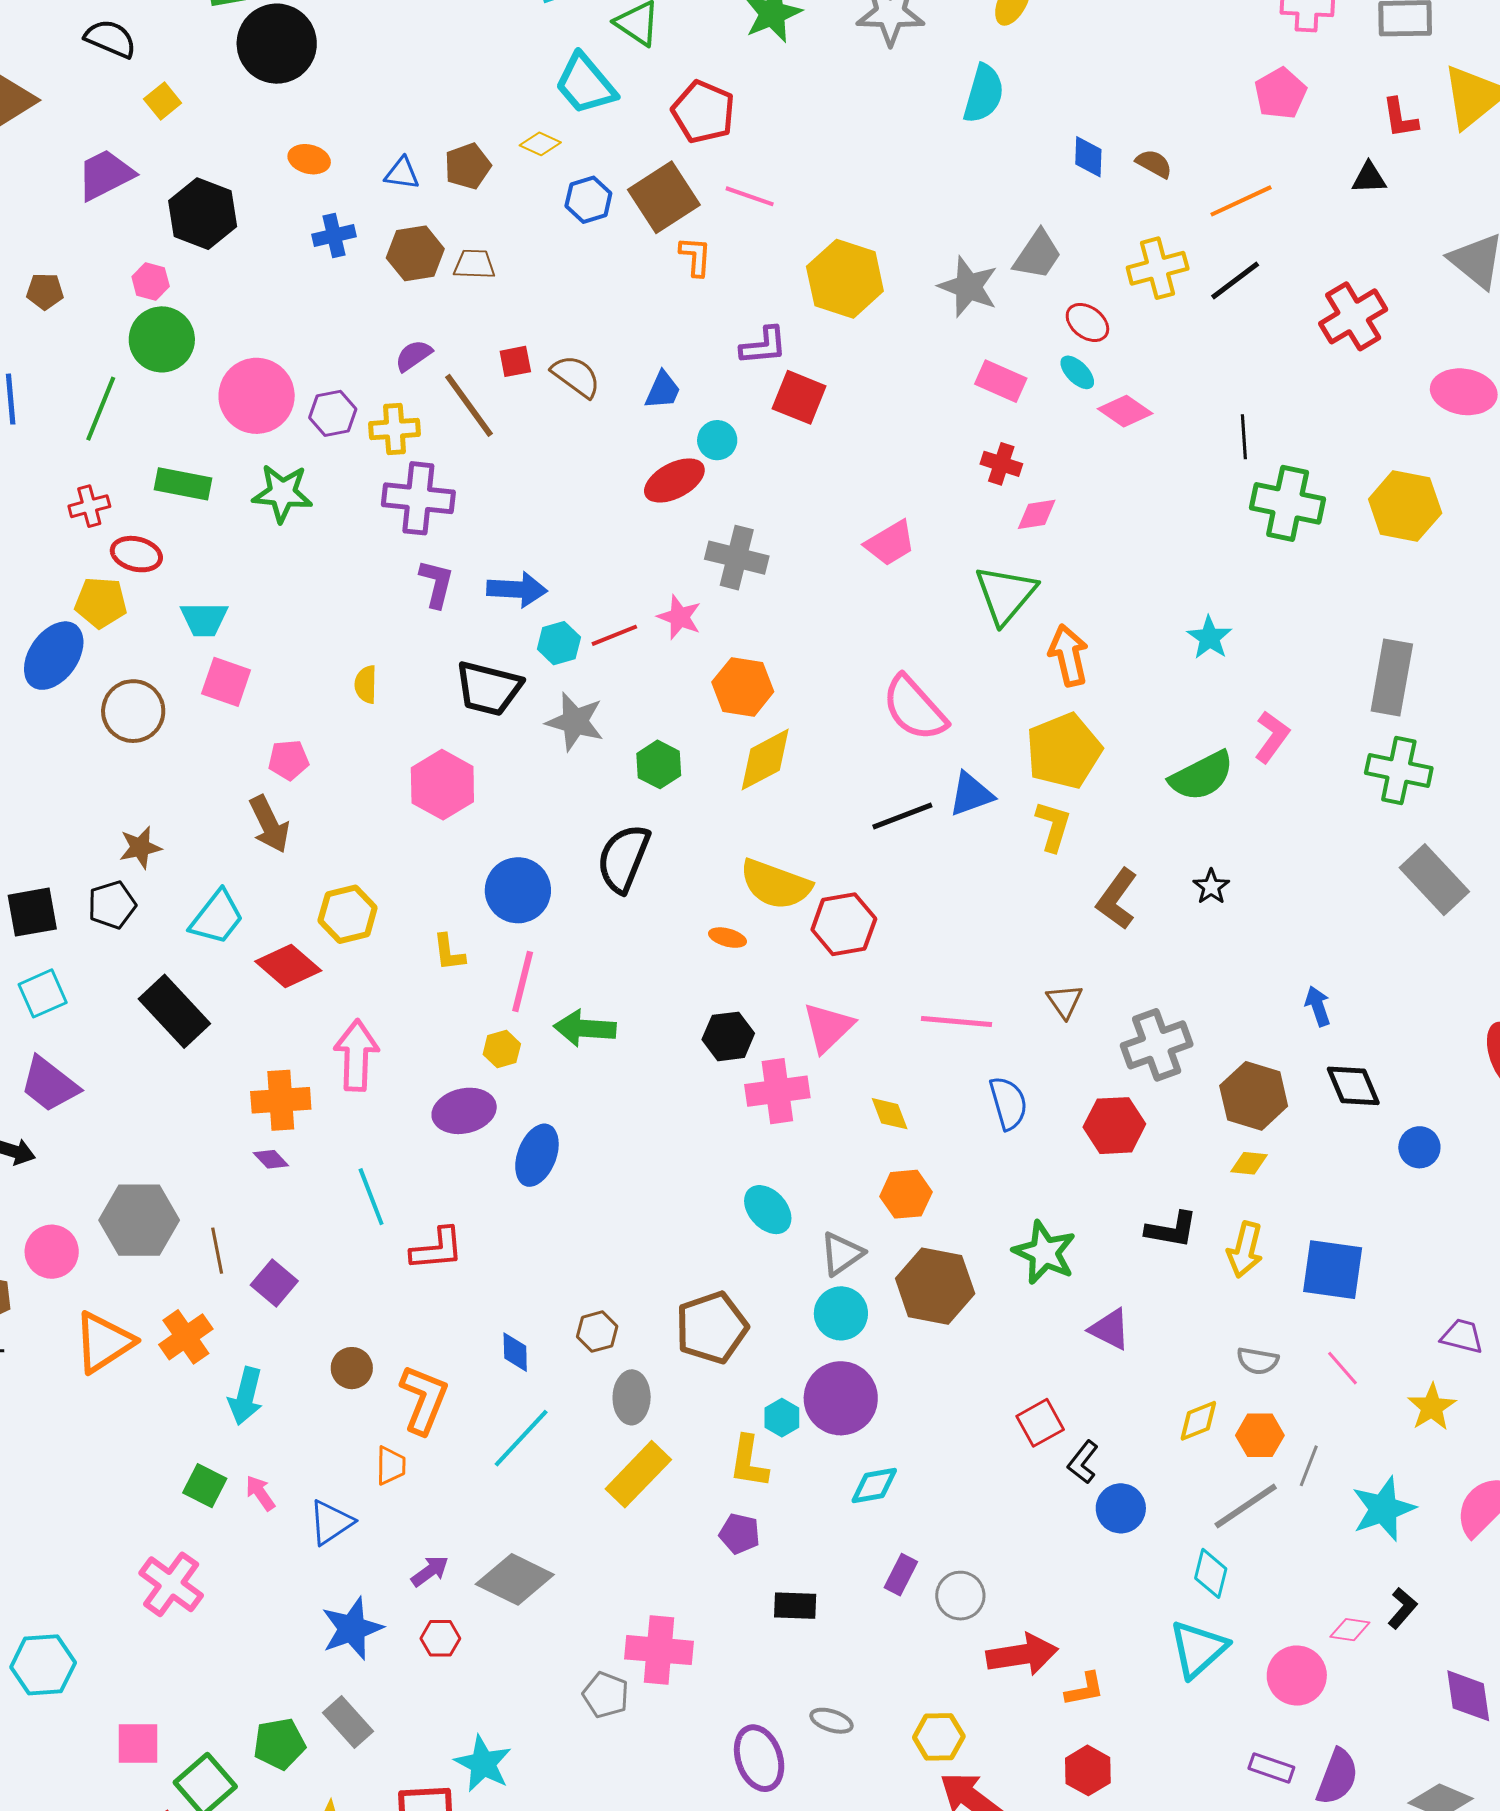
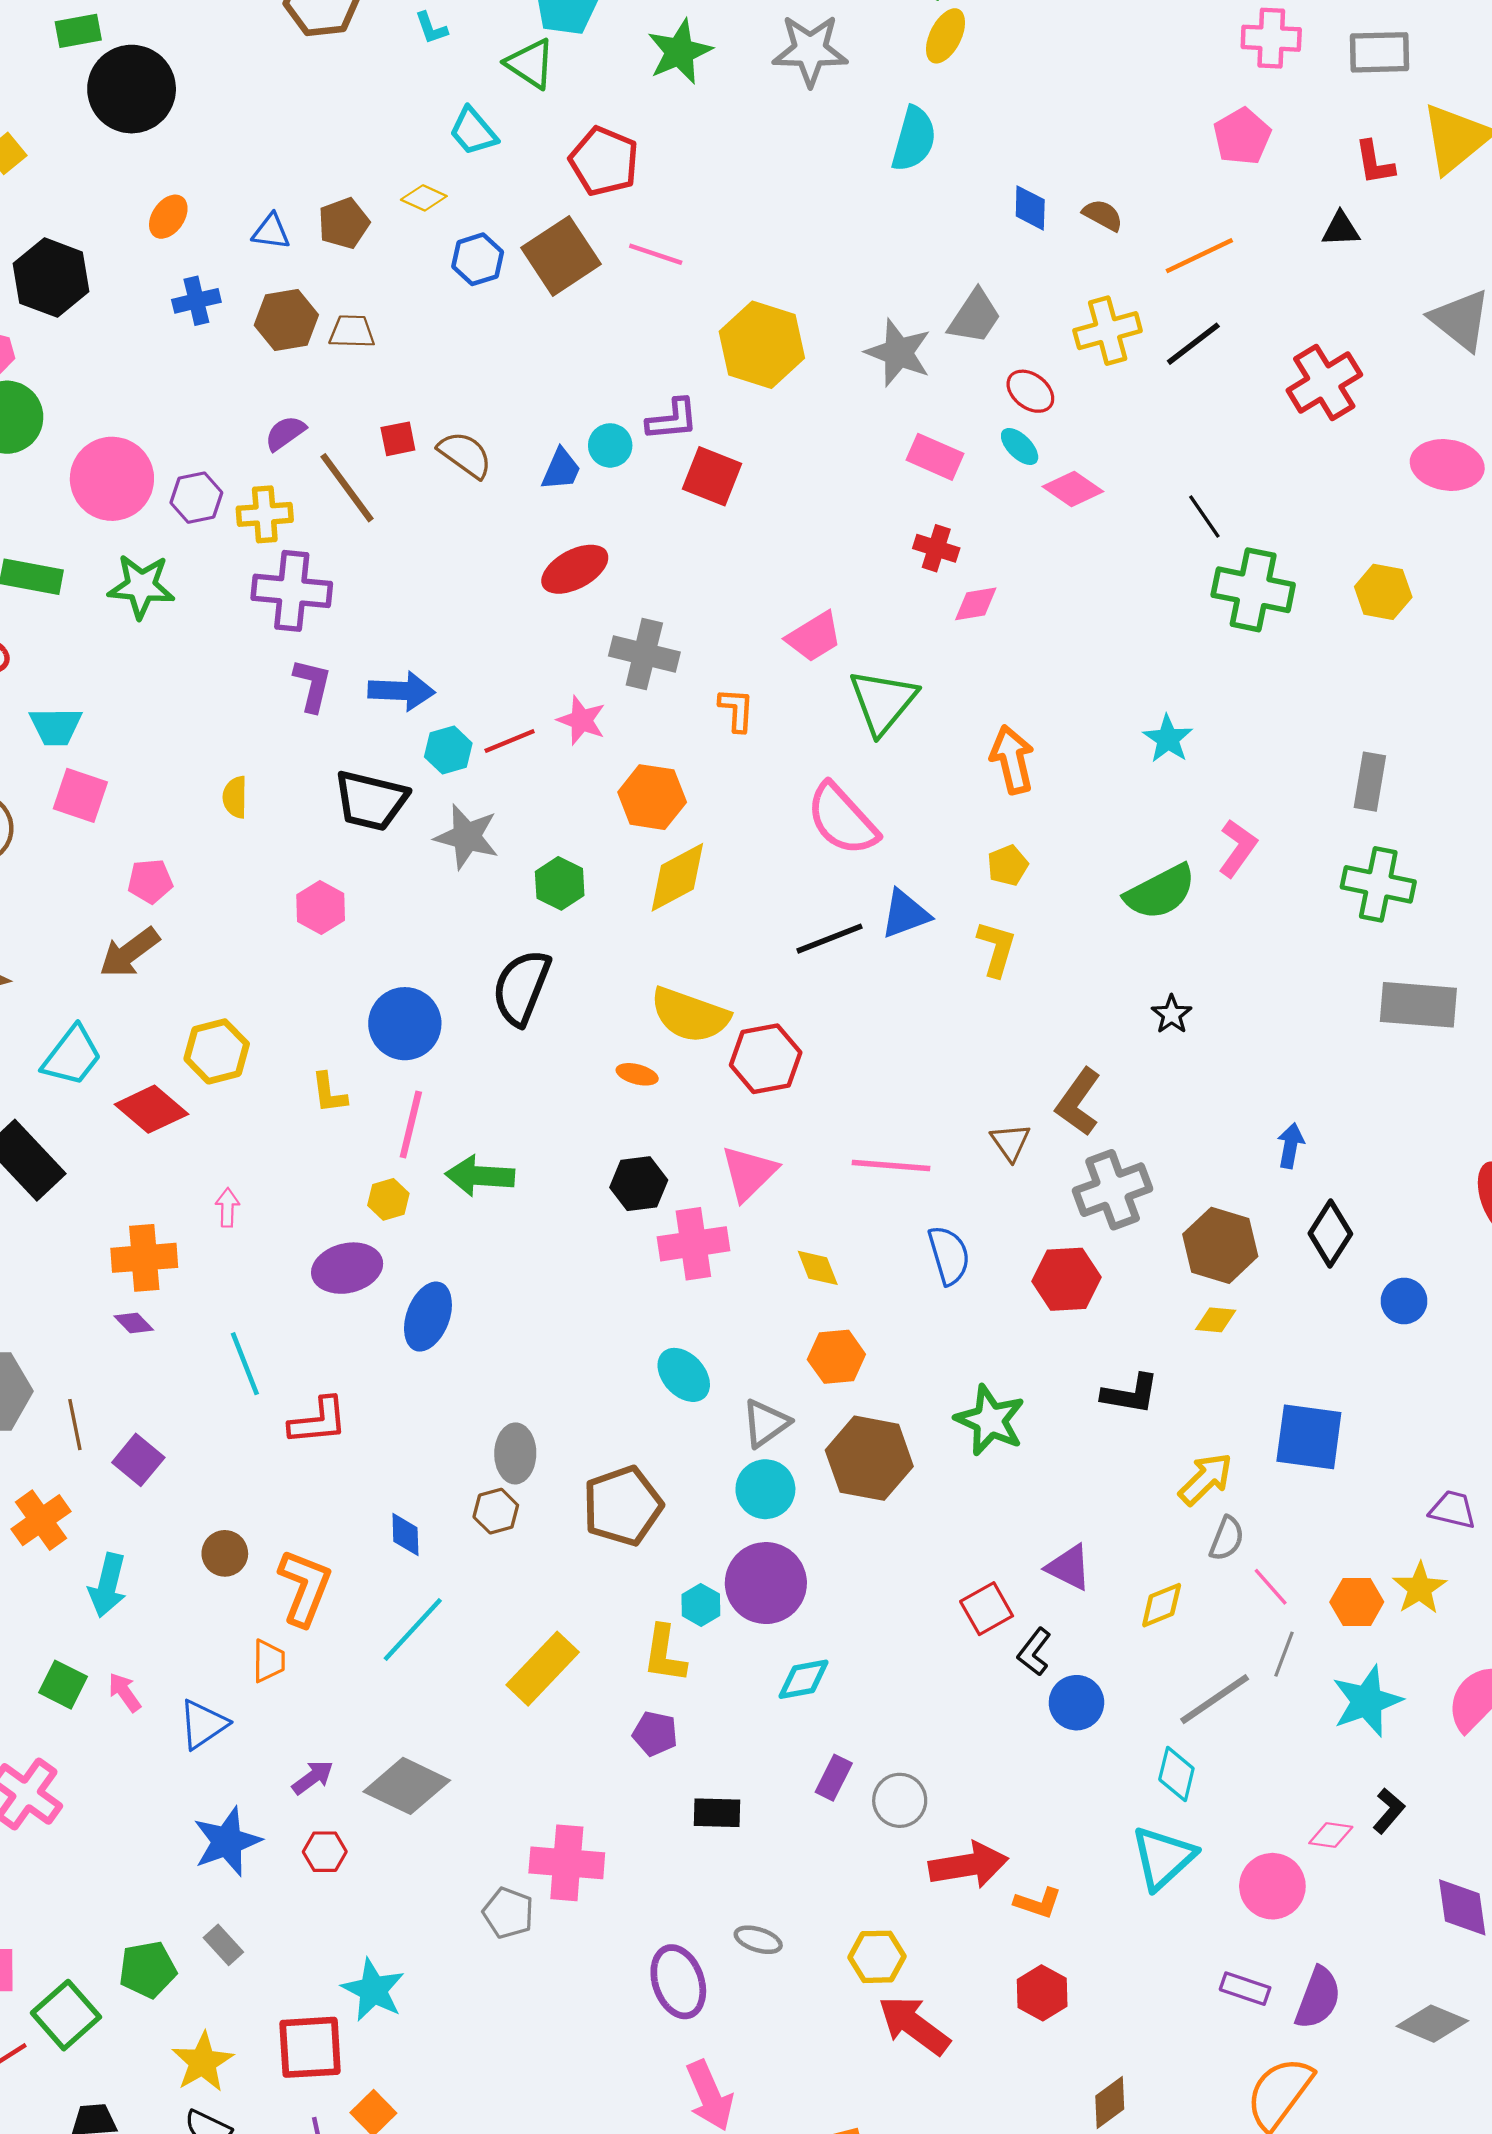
cyan trapezoid: (585, 84) -> (473, 131), size x0.7
orange ellipse: (309, 159) -> (168, 217), turned -69
orange L-shape: (695, 256) -> (736, 710), moved
black line: (1244, 437) -> (1204, 516), turned -30
cyan circle: (717, 440) -> (610, 445), moved
yellow hexagon: (1405, 506) -> (1383, 592), size x0.7
green triangle: (1005, 595) -> (883, 701), moved
gray rectangle: (1392, 678) -> (1370, 782), size x0.7
yellow pentagon: (1064, 751) -> (1008, 865), size x0.5
pink hexagon: (442, 785) -> (321, 908), size x0.7
brown arrow: (269, 824) -> (129, 953), turned 80
gray rectangle: (1434, 880) -> (1418, 1005), turned -42
brown L-shape: (1117, 899) -> (1078, 1102), moved
blue arrow: (1318, 1006) -> (1291, 1146), turned 30
pink arrow: (356, 1055) -> (227, 1208), size x0.5
black diamond: (1353, 1086) -> (1330, 1234), turned 56
yellow arrow: (1245, 1250) -> (1206, 1479), moved, turned -148
purple triangle: (1110, 1329) -> (1069, 1567), moved
gray semicircle: (1258, 1361) -> (1227, 1538), turned -78
pink line: (1342, 1368) -> (1271, 1587), moved
gray ellipse: (632, 1397) -> (515, 1453), moved
orange hexagon: (1260, 1435) -> (1357, 1602), moved
orange L-shape: (1085, 1689) -> (1038, 1903), turned 30
gray rectangle: (348, 1722) -> (223, 1945), size x0.7

